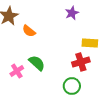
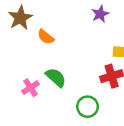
green circle: (72, 86) -> (88, 107), moved

